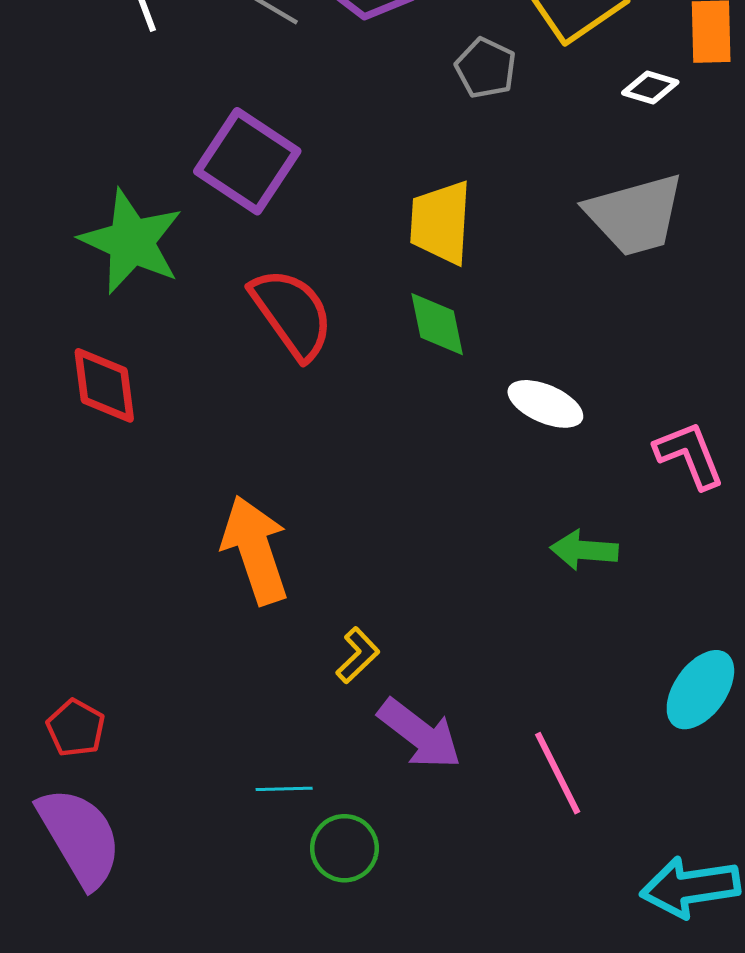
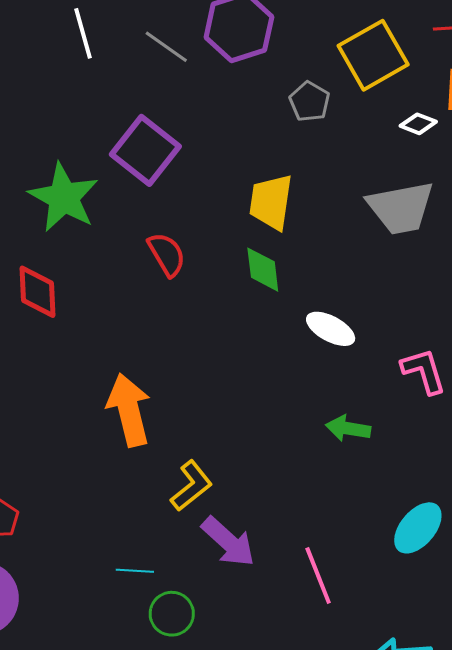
red semicircle: (292, 313) -> (167, 254), size x0.7
yellow L-shape: (358, 655) -> (191, 486), size x1.4

